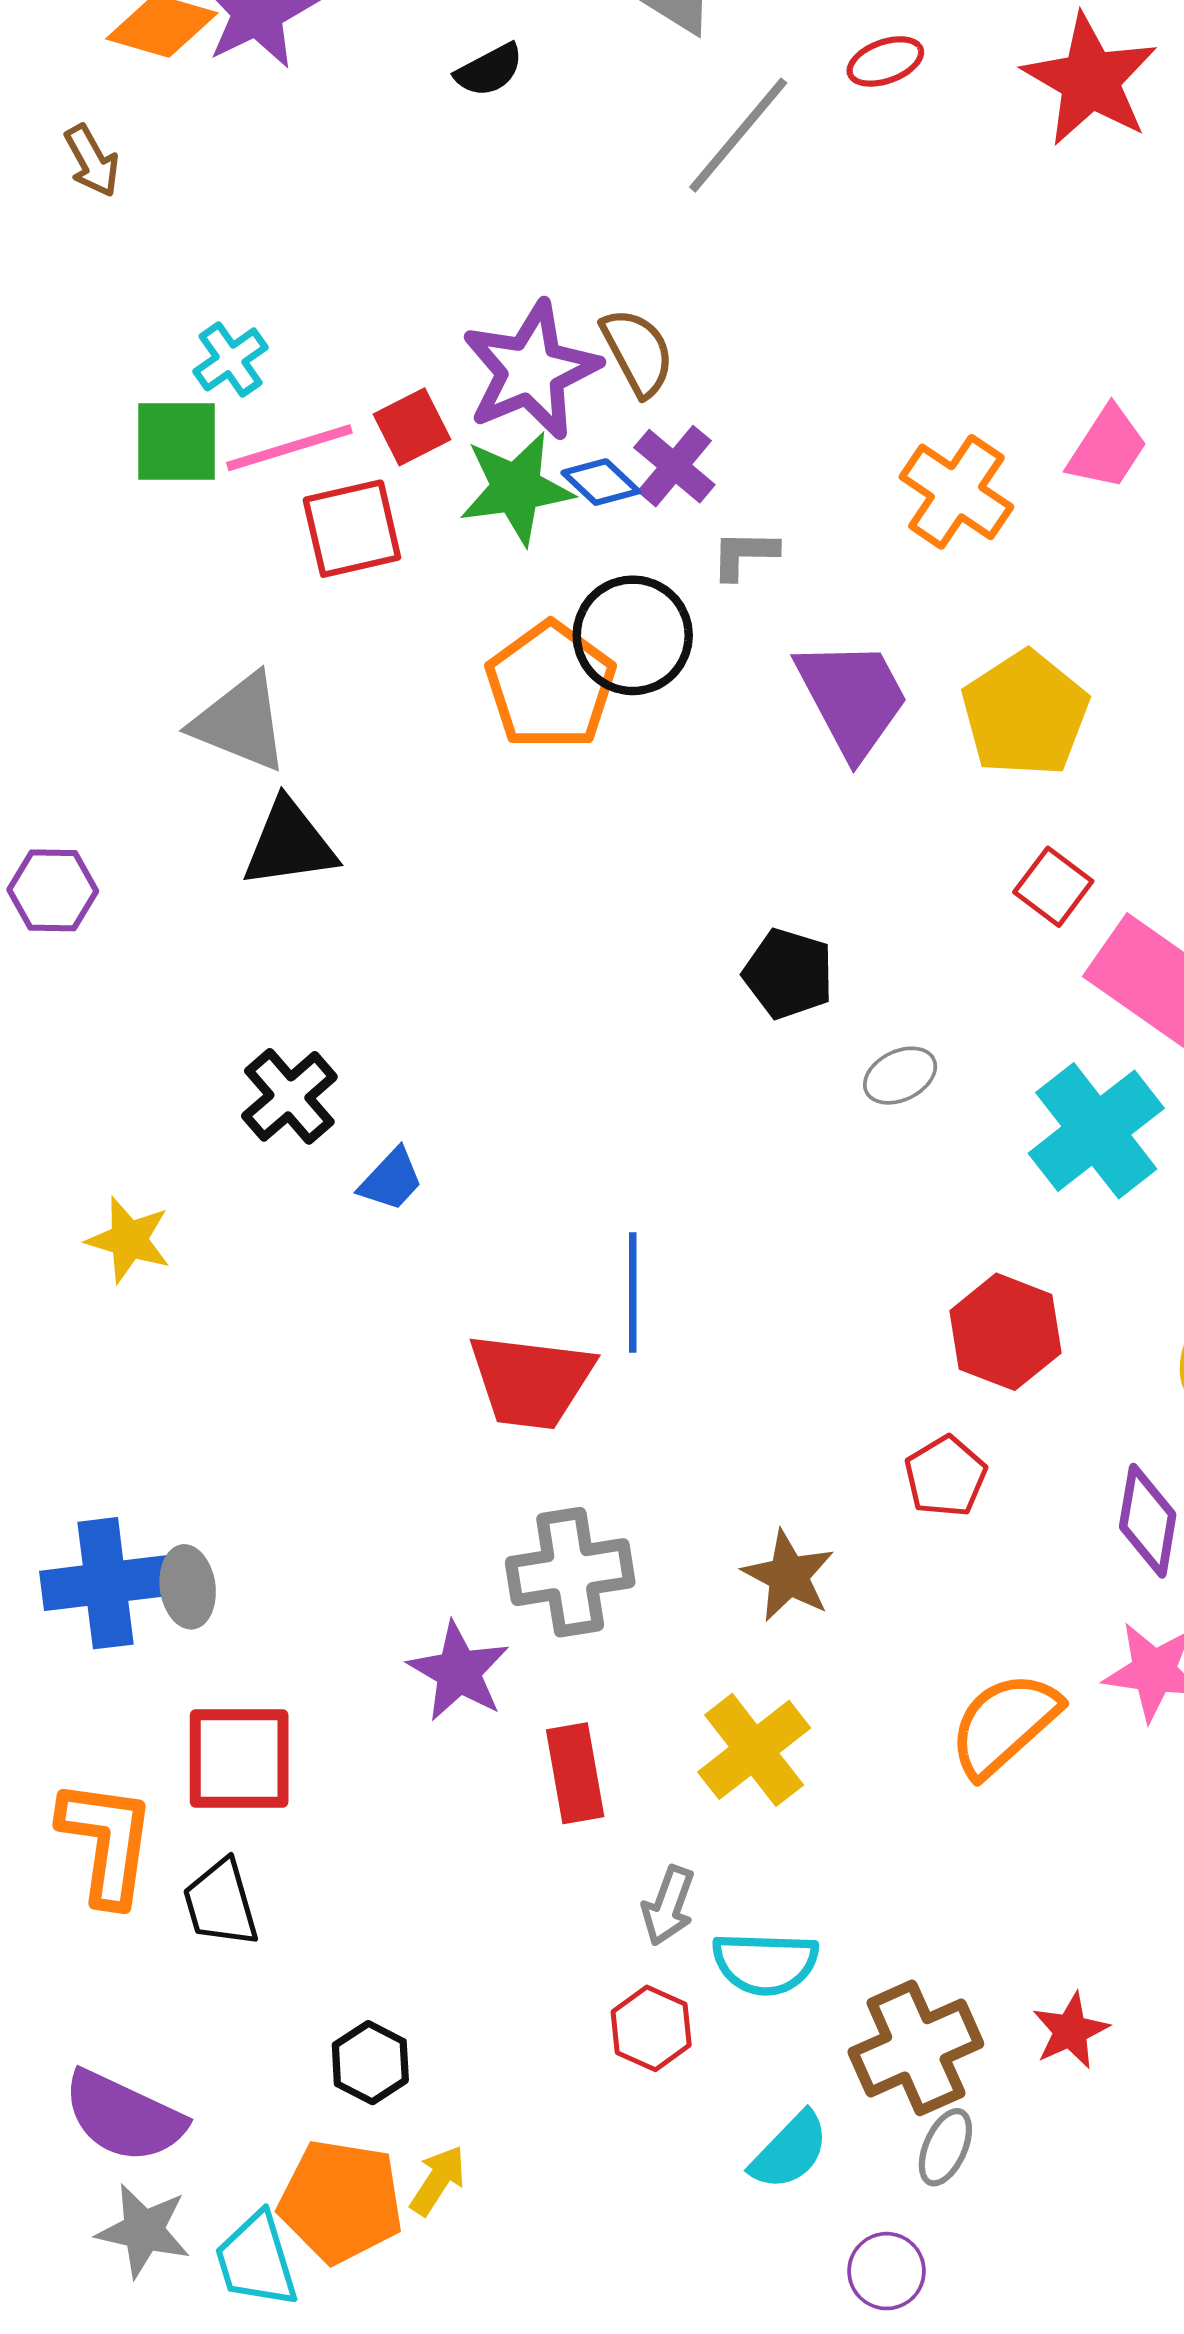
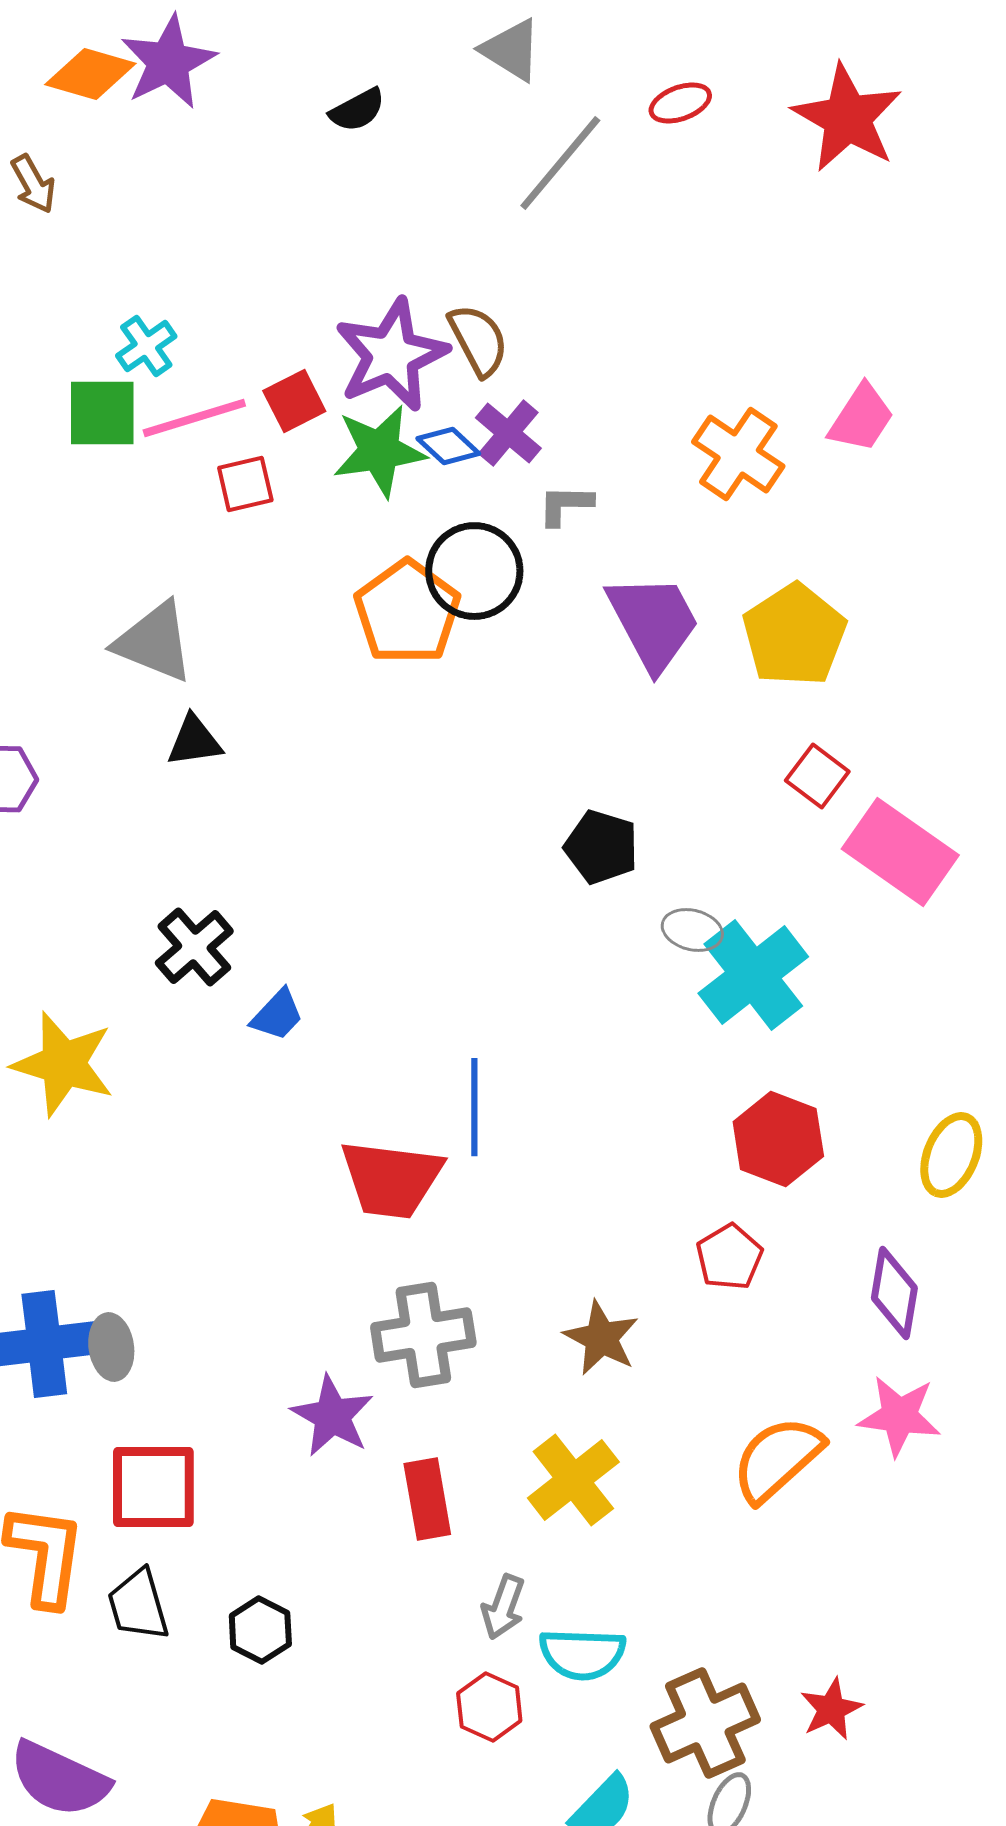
red square: (352, 529) -> (245, 484), size x0.7
black triangle: (289, 844) -> (194, 741), size x0.7
gray ellipse: (900, 1076) -> (692, 930), turned 40
cyan cross: (1096, 1131) -> (753, 975), moved
yellow star: (129, 1240) -> (63, 1064), size x1.5
black hexagon: (370, 2063) -> (260, 1630), moved

